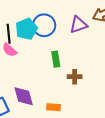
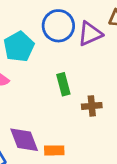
blue circle: (44, 25) -> (58, 26), moved
orange rectangle: (53, 107) -> (54, 150), moved

